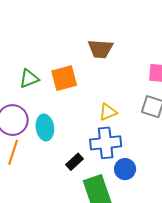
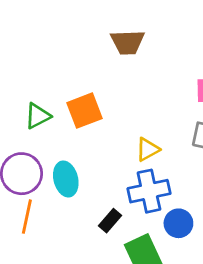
brown trapezoid: (100, 49) -> (127, 42), moved

